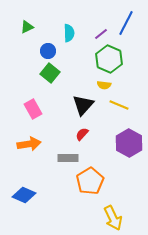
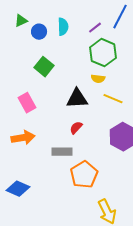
blue circle: (48, 51) -> (39, 32), moved
black triangle: (83, 105) -> (77, 99), turned 45

